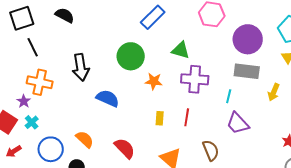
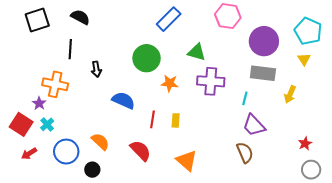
black line: (33, 47) -> (70, 49), moved, turned 30
black arrow: (81, 67) -> (96, 69), size x0.6
red line: (187, 117) -> (153, 119), moved
brown semicircle: (211, 150) -> (245, 153), moved

